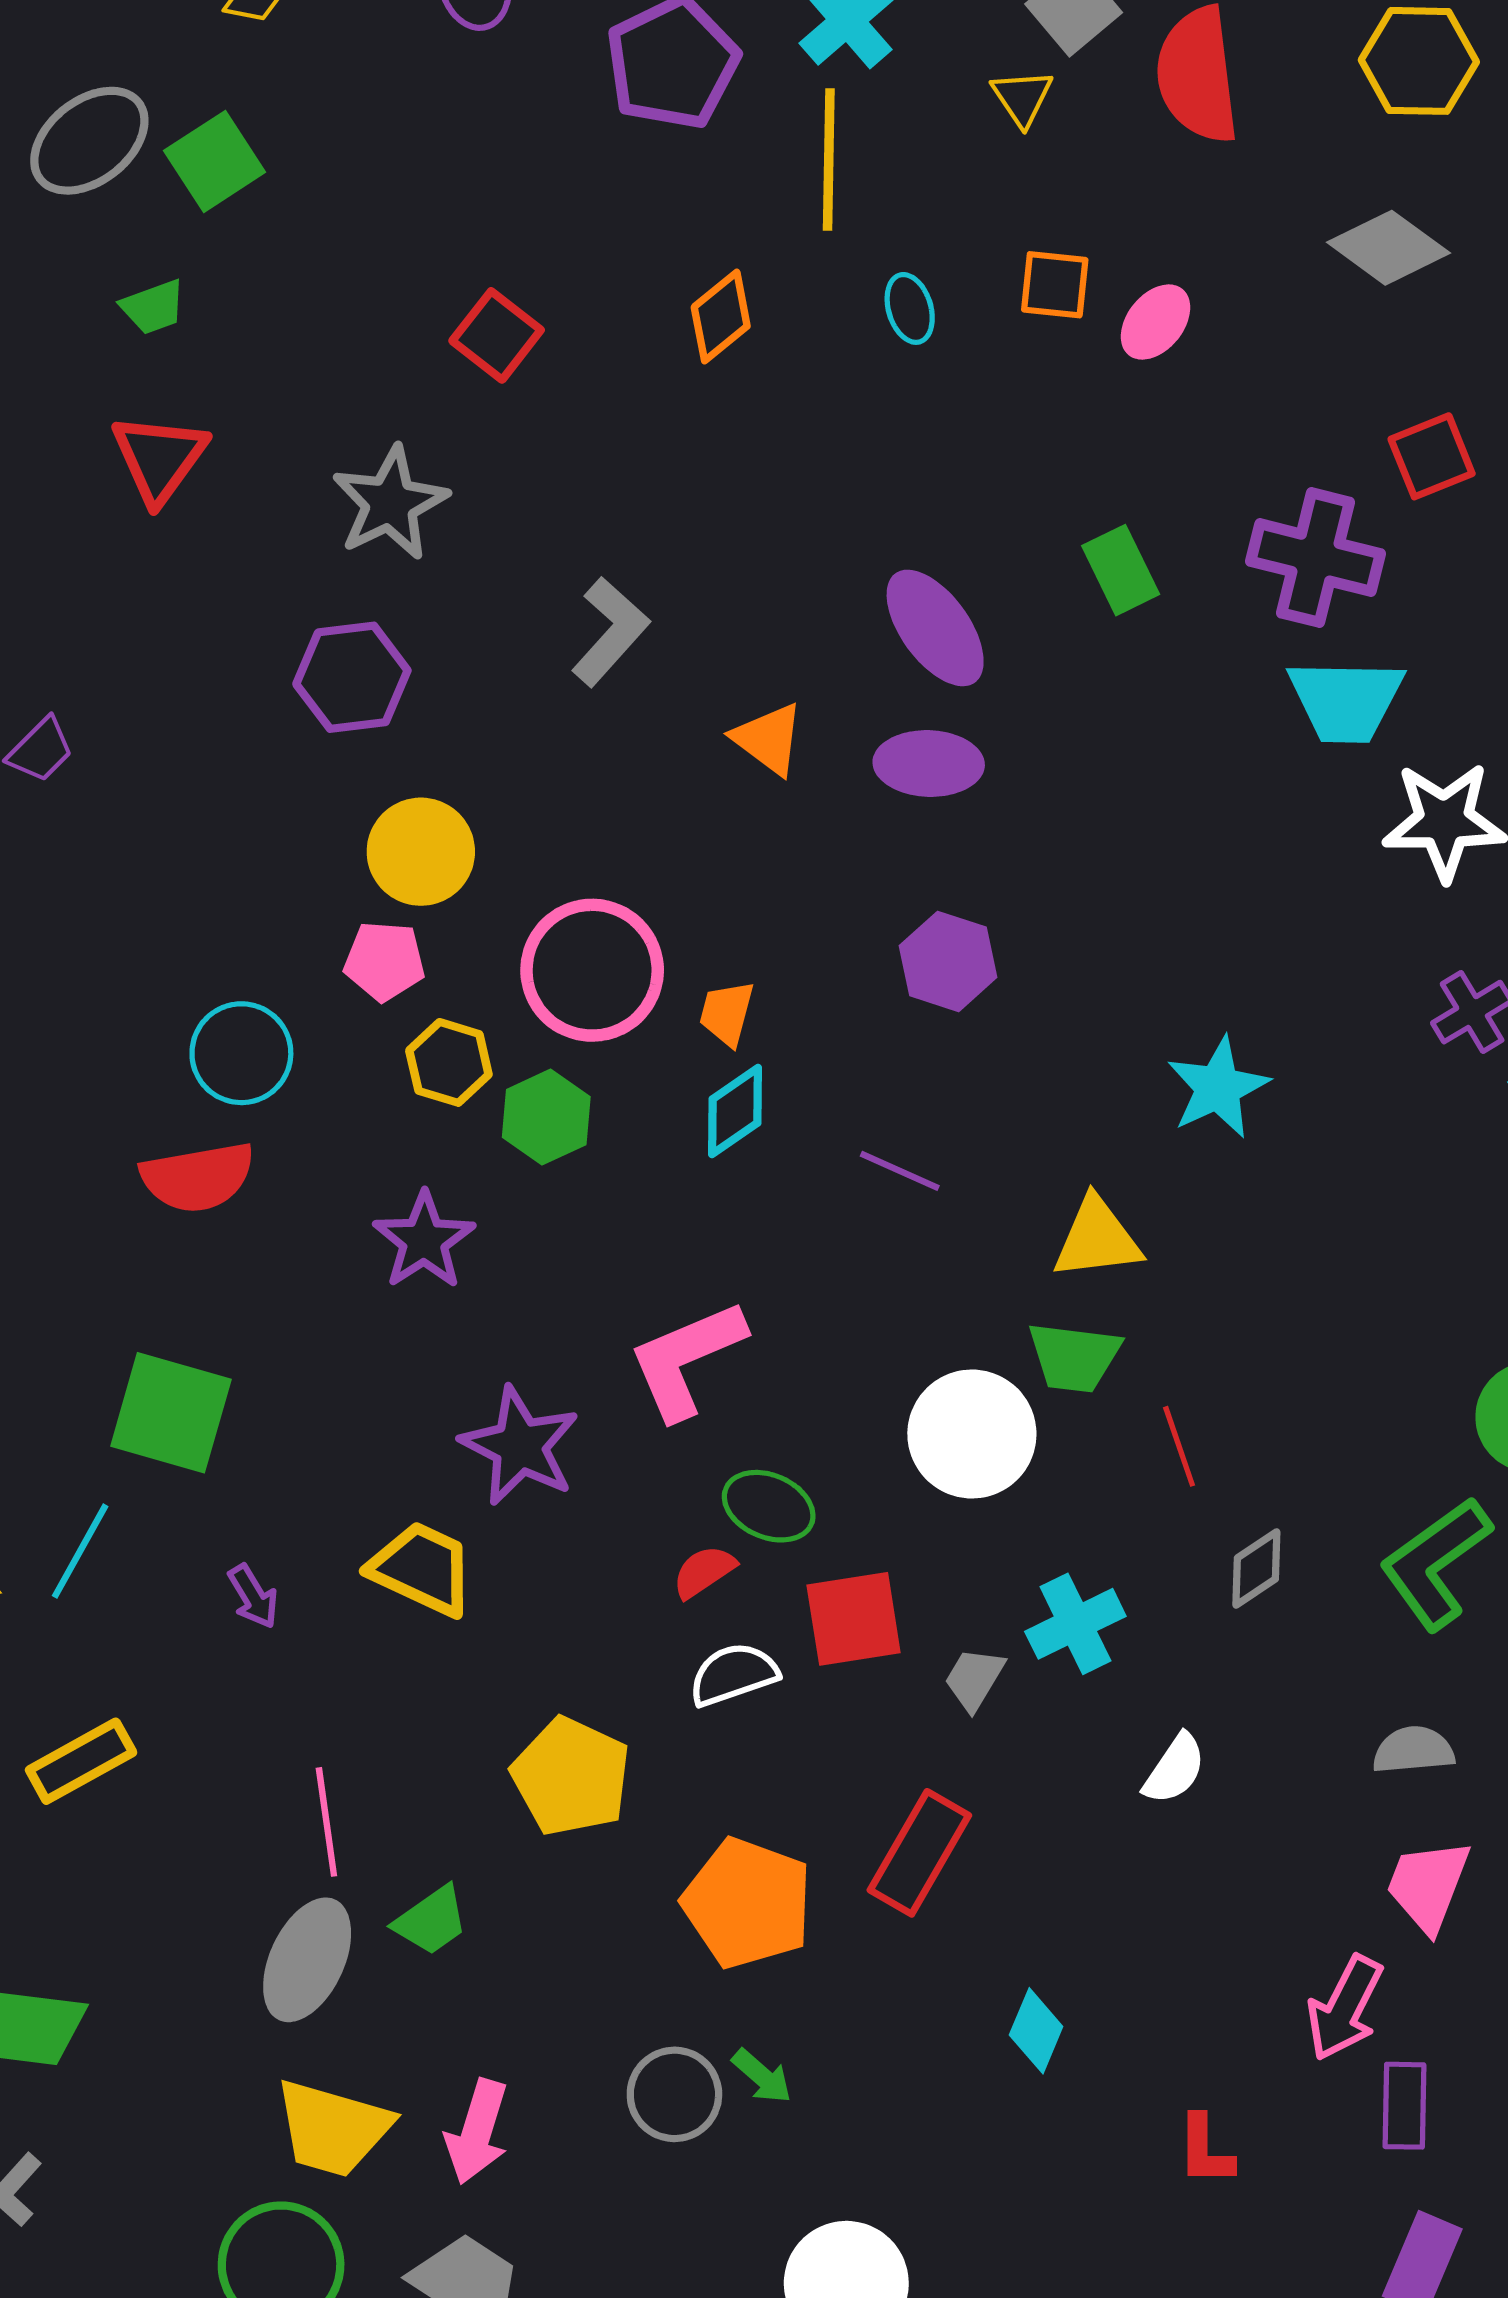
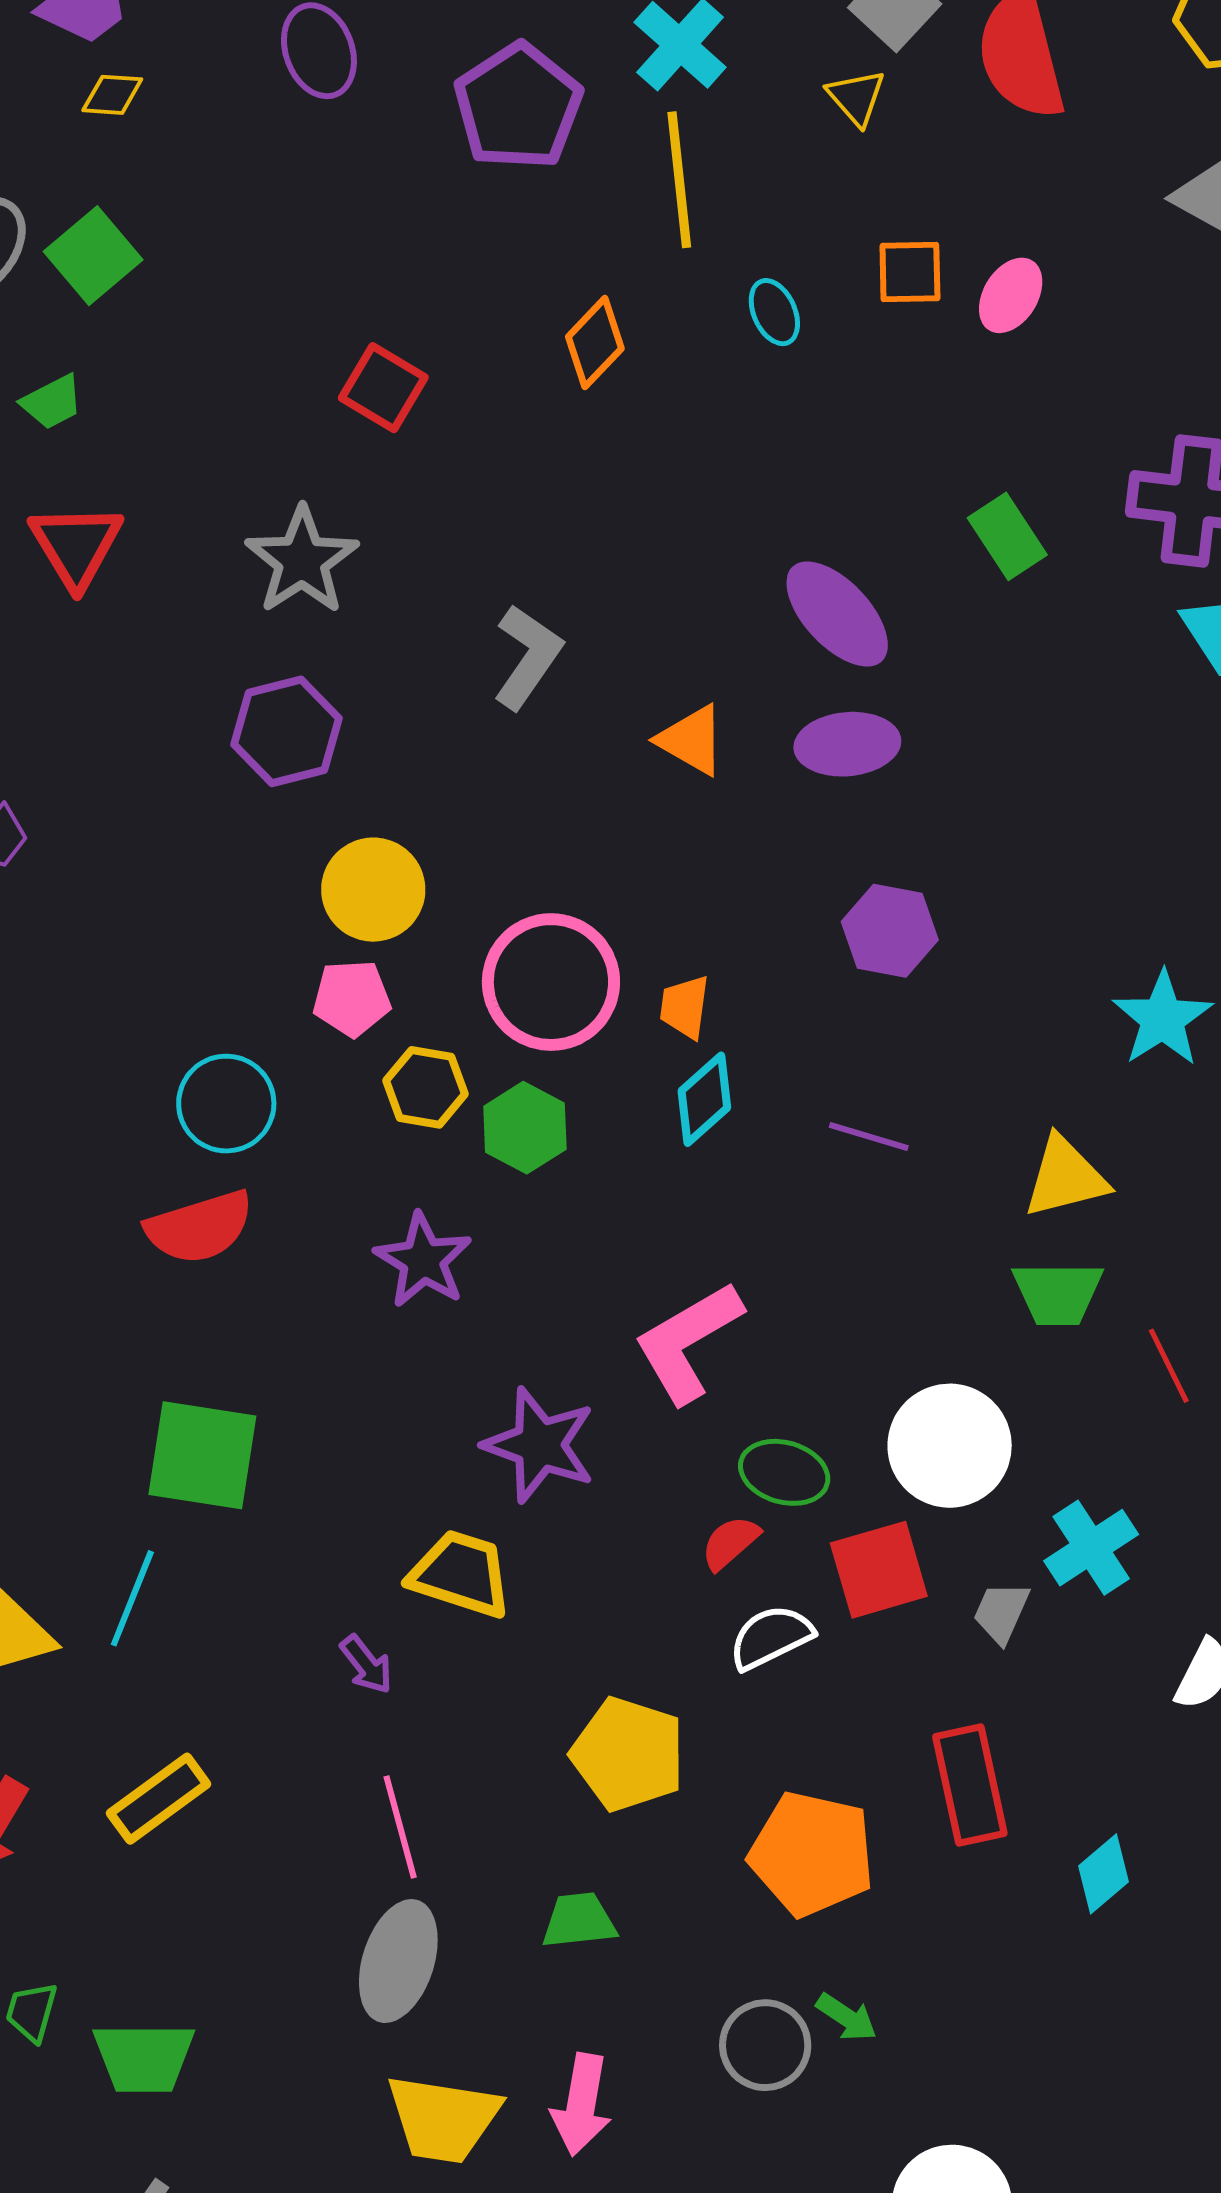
white circle: (972, 1434) -> (950, 1446), moved
purple arrow: (253, 1596) -> (366, 1665), moved
red rectangle: (919, 1853) -> (970, 1785), turned -35
green trapezoid: (431, 1921) -> (579, 1921), moved, turned -144
cyan diamond: (1036, 2031) -> (1104, 1874), moved, turned 34

